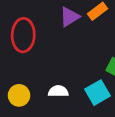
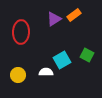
cyan square: (98, 93) -> (62, 60), moved

